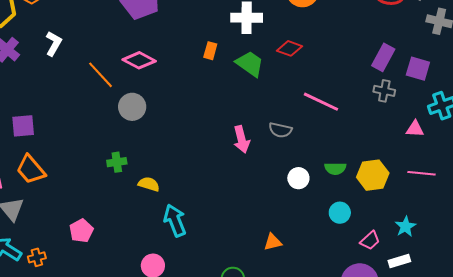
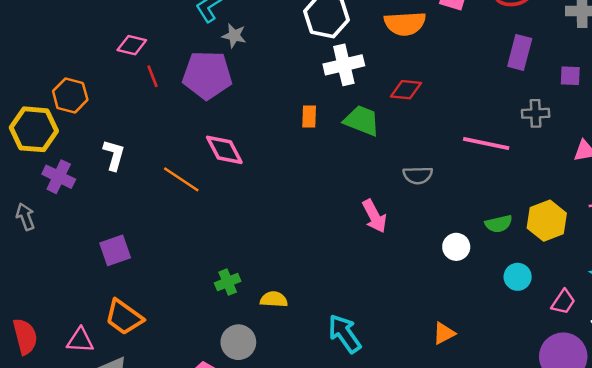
purple rectangle: (383, 57) -> (520, 52), moved
pink diamond: (139, 60) -> (224, 150), turned 48
purple square: (418, 69) -> (570, 76), size x0.7
pink line: (321, 102) -> (486, 143), moved
gray circle: (132, 107) -> (238, 342), moved
purple square: (23, 126) -> (115, 250), moved
gray semicircle: (280, 130) -> (418, 175), moved
cyan arrow: (175, 220) -> (345, 334), moved

